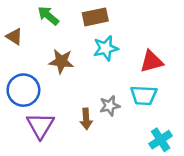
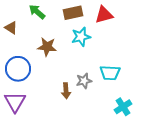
red triangle: (151, 61) -> (104, 15), moved
purple triangle: (40, 125) -> (15, 102), moved

